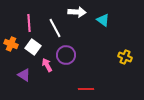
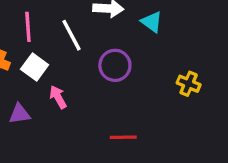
purple circle: (66, 55) -> (115, 65), moved
purple triangle: (24, 75) -> (20, 114), turned -40

